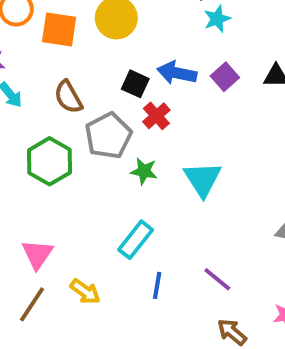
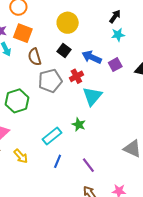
orange square: (59, 29) -> (23, 33), moved
black square: (135, 84) -> (64, 51), moved
green hexagon: (50, 161) -> (17, 101), moved
green star: (144, 171) -> (79, 125), moved
cyan triangle: (202, 179) -> (92, 96), moved

